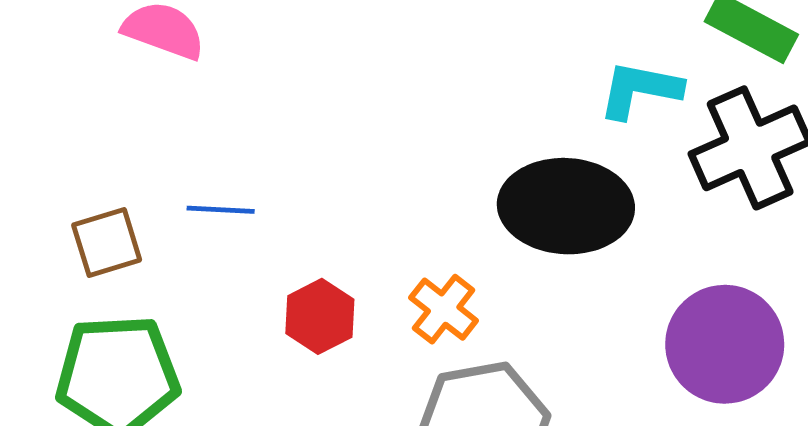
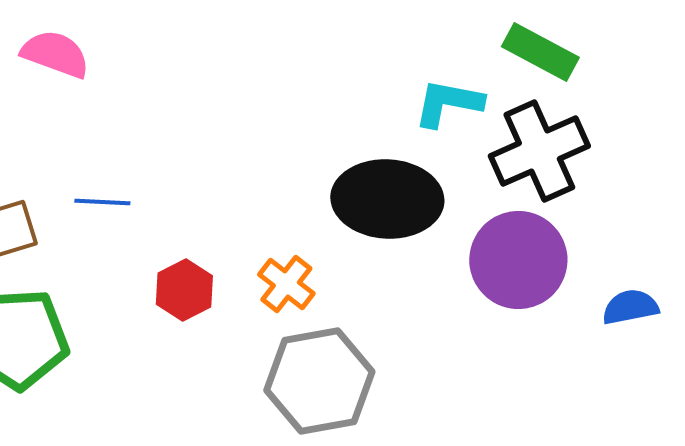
purple circle: (725, 344) -> (518, 260), moved

